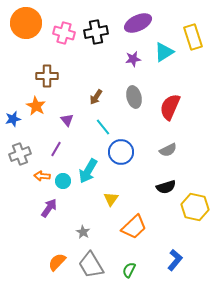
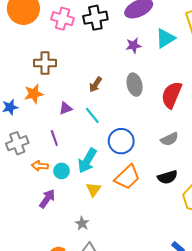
orange star: (36, 106) -> (34, 94), turned 30
purple triangle: (67, 120) -> (66, 108), turned 48
cyan line: (103, 127) -> (92, 115), moved
purple line: (56, 149) -> (54, 138), turned -49
yellow triangle: (111, 199) -> (93, 189), moved
orange trapezoid: (134, 227) -> (127, 177), moved

